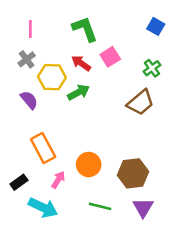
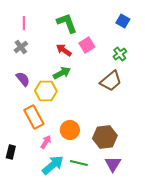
yellow hexagon: (52, 77) -> (46, 91), moved
black rectangle: (19, 182) -> (11, 152), moved, turned -40
cyan arrow: (43, 208) -> (53, 165), moved, turned -65

